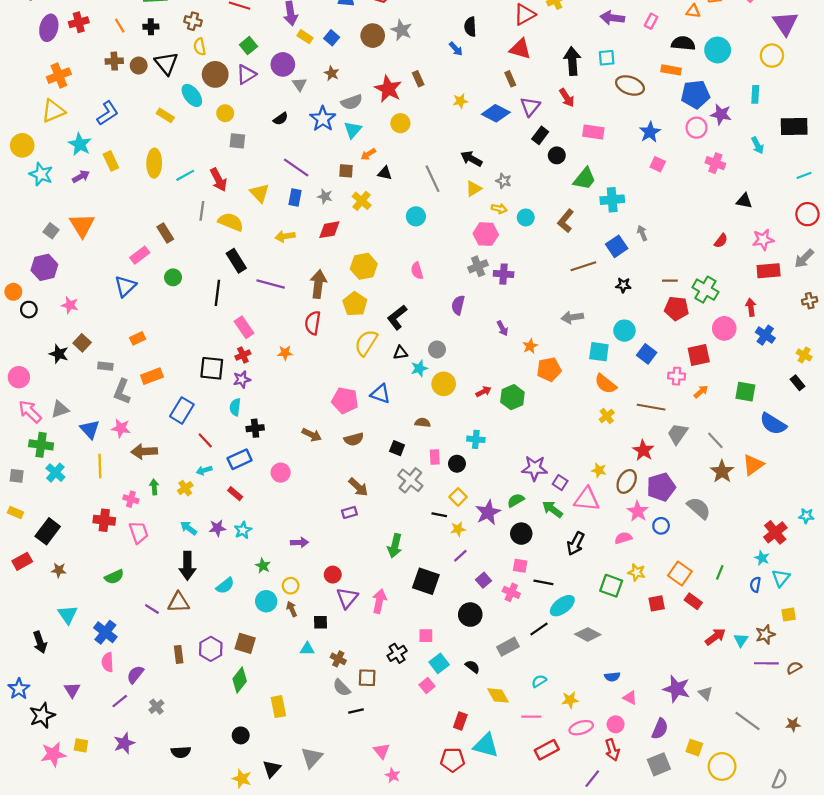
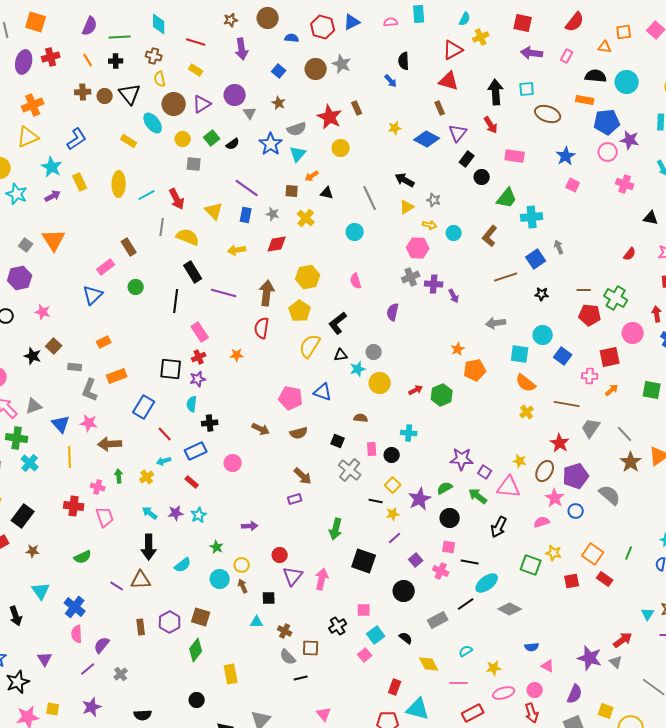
yellow rectangle: (305, 37) -> (196, 70), moved
green square: (248, 46) -> (212, 138), moved
purple arrow: (502, 328) -> (454, 296), moved
red arrow: (715, 637) -> (623, 640), moved

